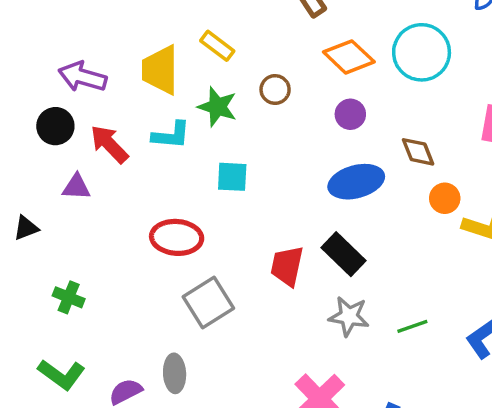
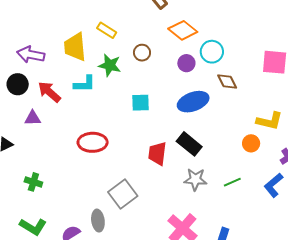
cyan circle: (422, 52) -> (212, 52), moved, size x0.7
cyan square: (232, 177) -> (140, 103), moved
orange circle: (445, 198) -> (251, 143), moved
gray square: (208, 303) -> (123, 194), moved

